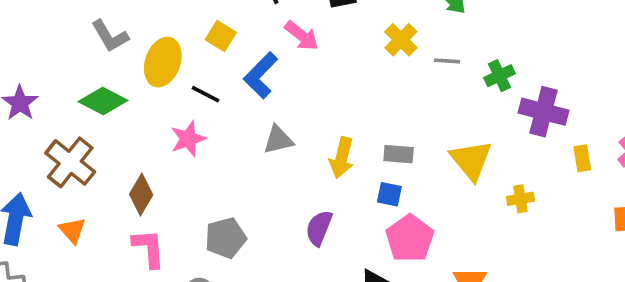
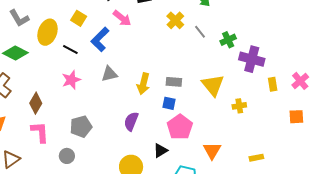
gray line: (447, 61) -> (200, 32), turned 48
pink star: (188, 139) -> (71, 80), moved

